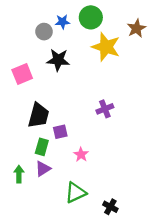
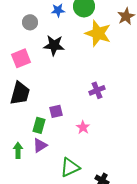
gray circle: (44, 32) -> (30, 22), moved
black trapezoid: (39, 115) -> (20, 93), moved
pink star: (81, 155) -> (83, 127), moved

